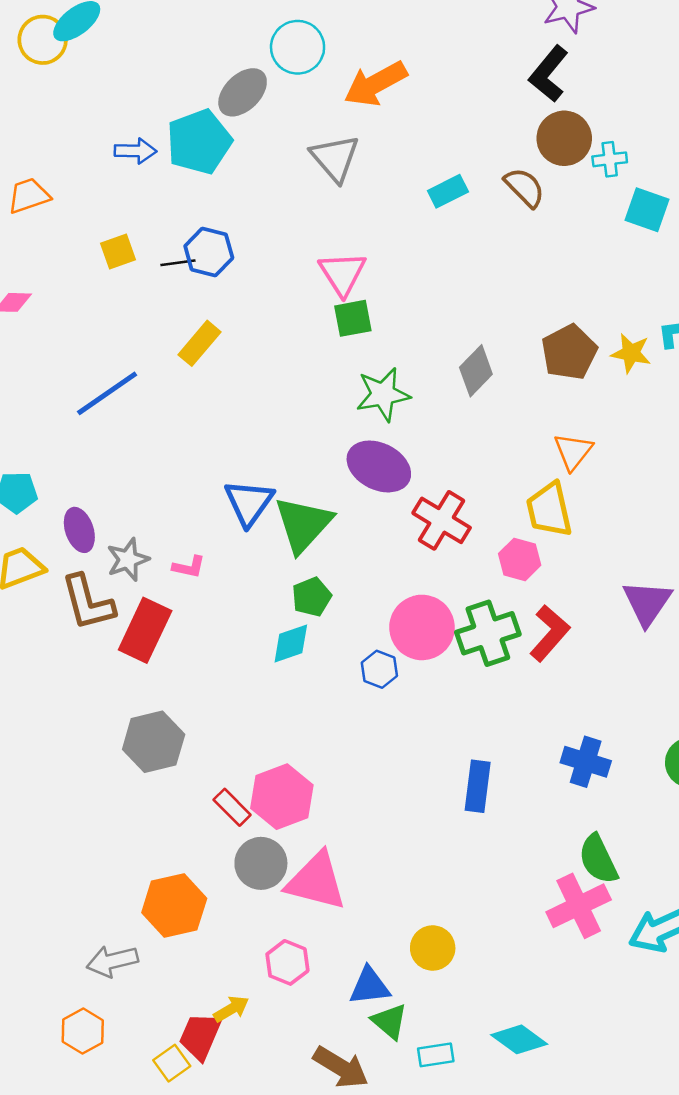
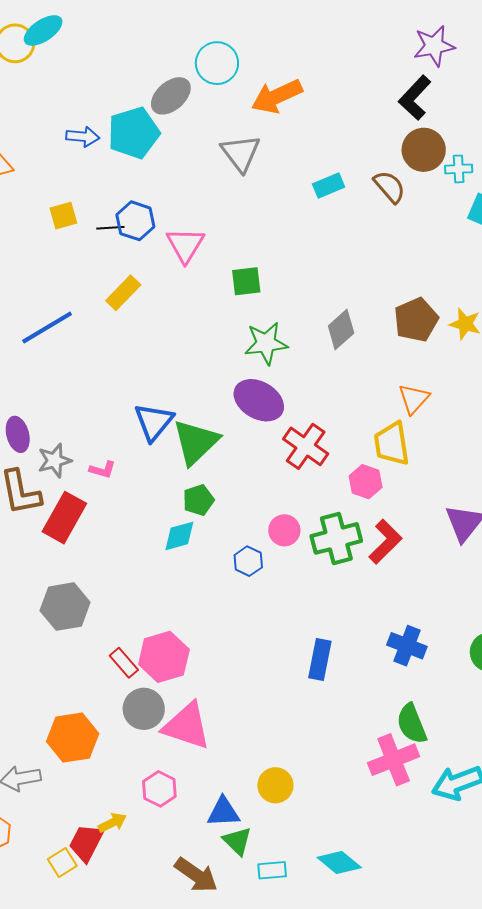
pink triangle: (342, 274) -> (185, 245), moved
pink circle: (422, 627) -> (284, 530), size x0.6

